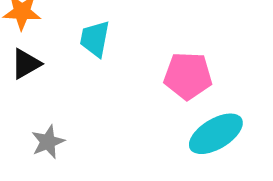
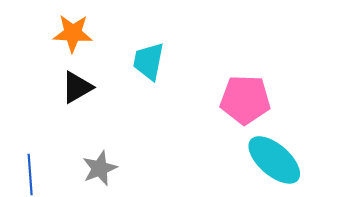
cyan ellipse: (216, 134) -> (274, 160), turned 72

